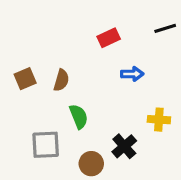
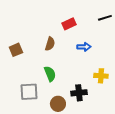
brown semicircle: (61, 80) -> (50, 44), moved
black cross: (124, 146) -> (79, 93), turned 35

